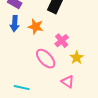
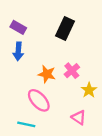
orange star: (36, 27) -> (47, 74), moved
pink ellipse: (46, 59) -> (39, 100), moved

